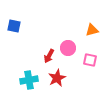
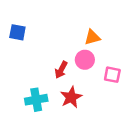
orange triangle: (92, 30) -> (92, 37), moved

